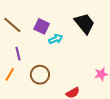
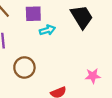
purple square: (42, 26) -> (33, 14), turned -35

